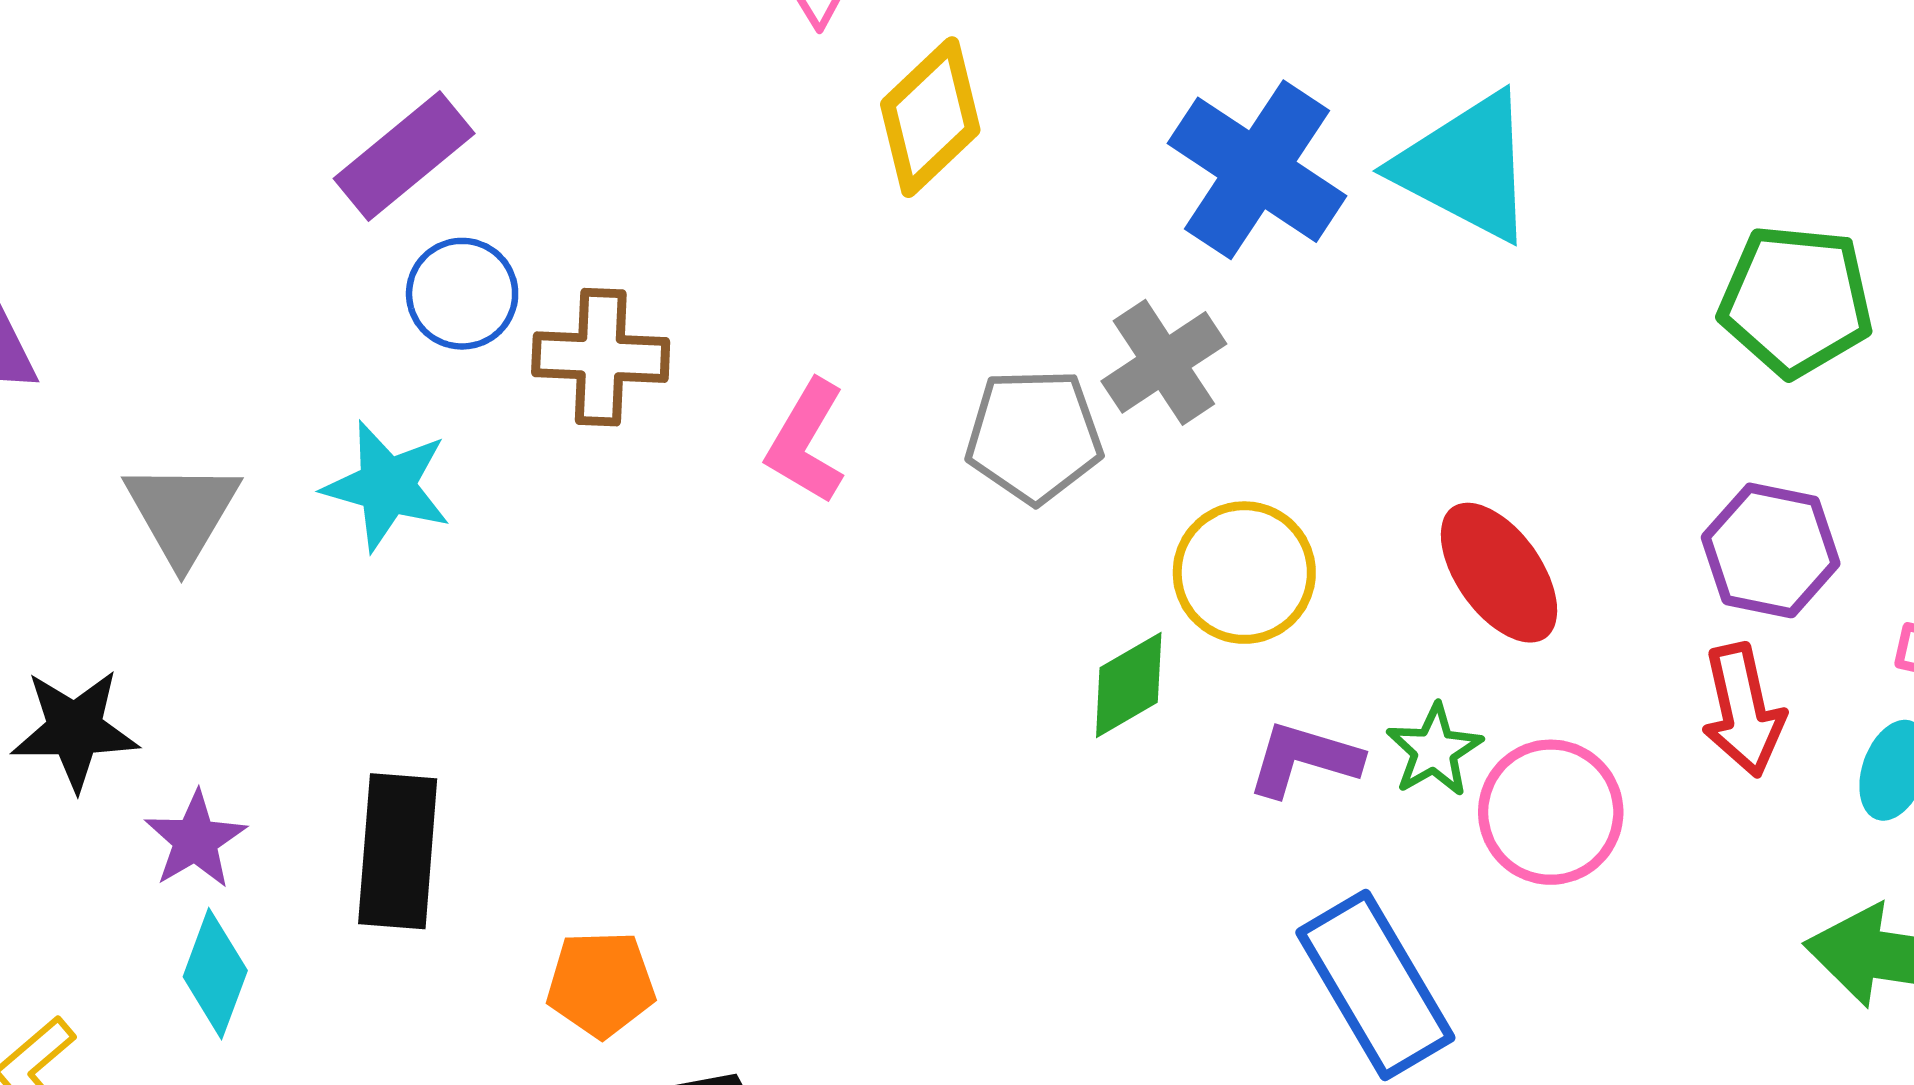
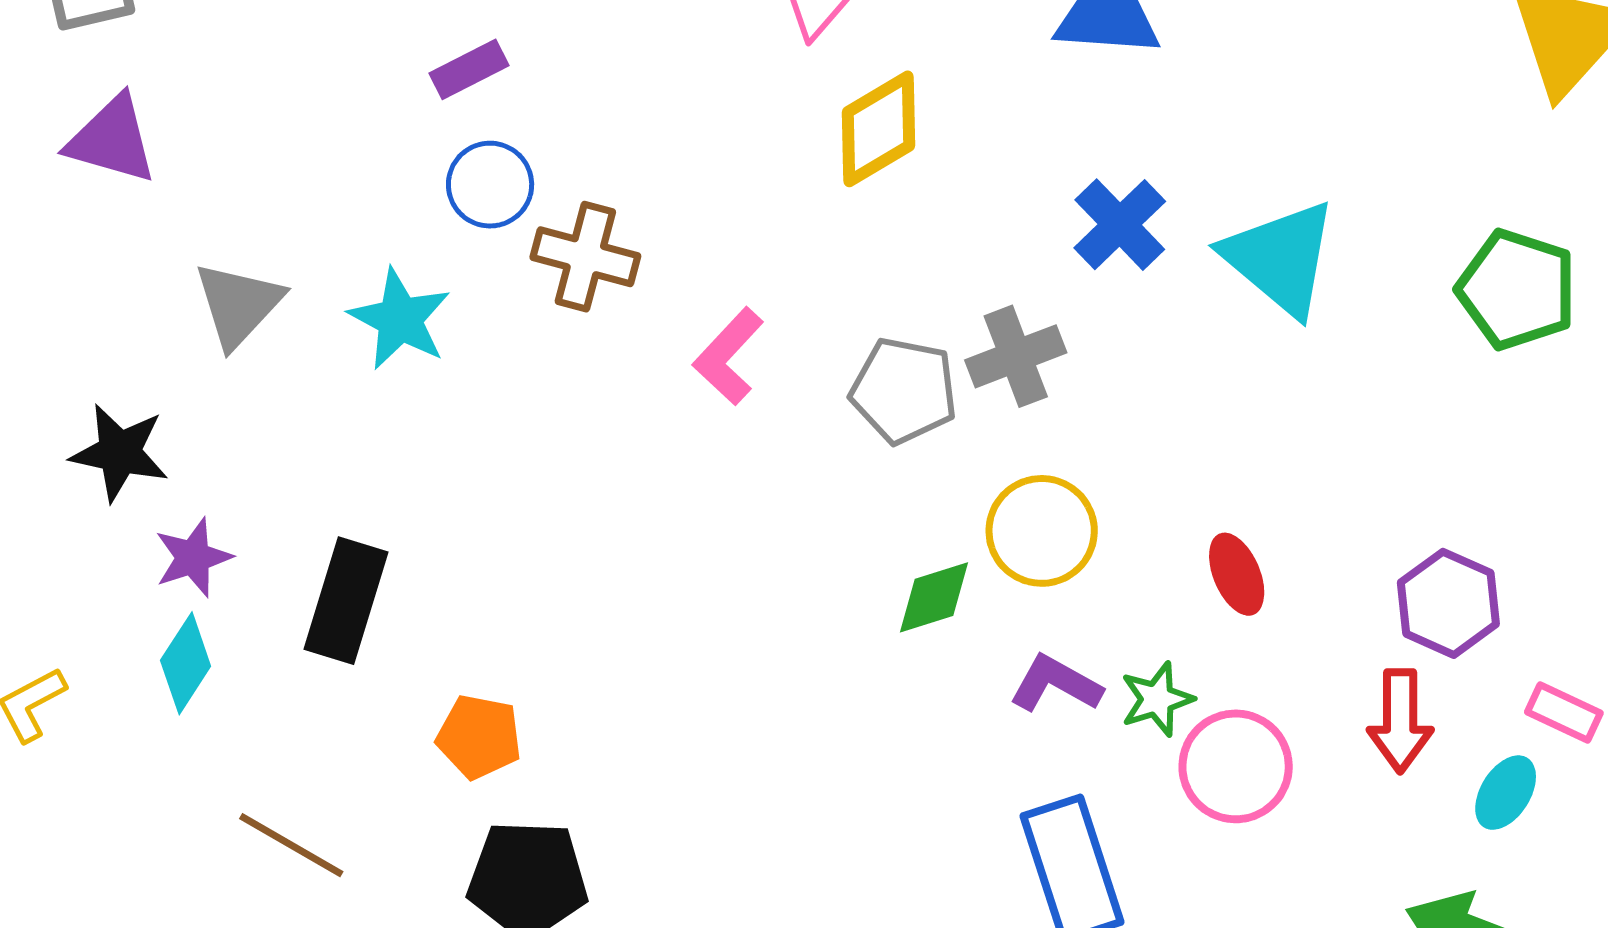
purple rectangle: (404, 156) -> (469, 69), size x0.7
blue cross: (1257, 170) -> (1120, 225), size x0.7
green pentagon: (1796, 301) -> (1517, 289), moved
red ellipse: (1499, 573) -> (1237, 574), size x0.7

